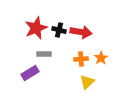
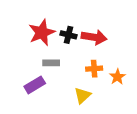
orange star: (101, 58) -> (117, 77), moved
yellow triangle: (87, 82) -> (82, 95), moved

